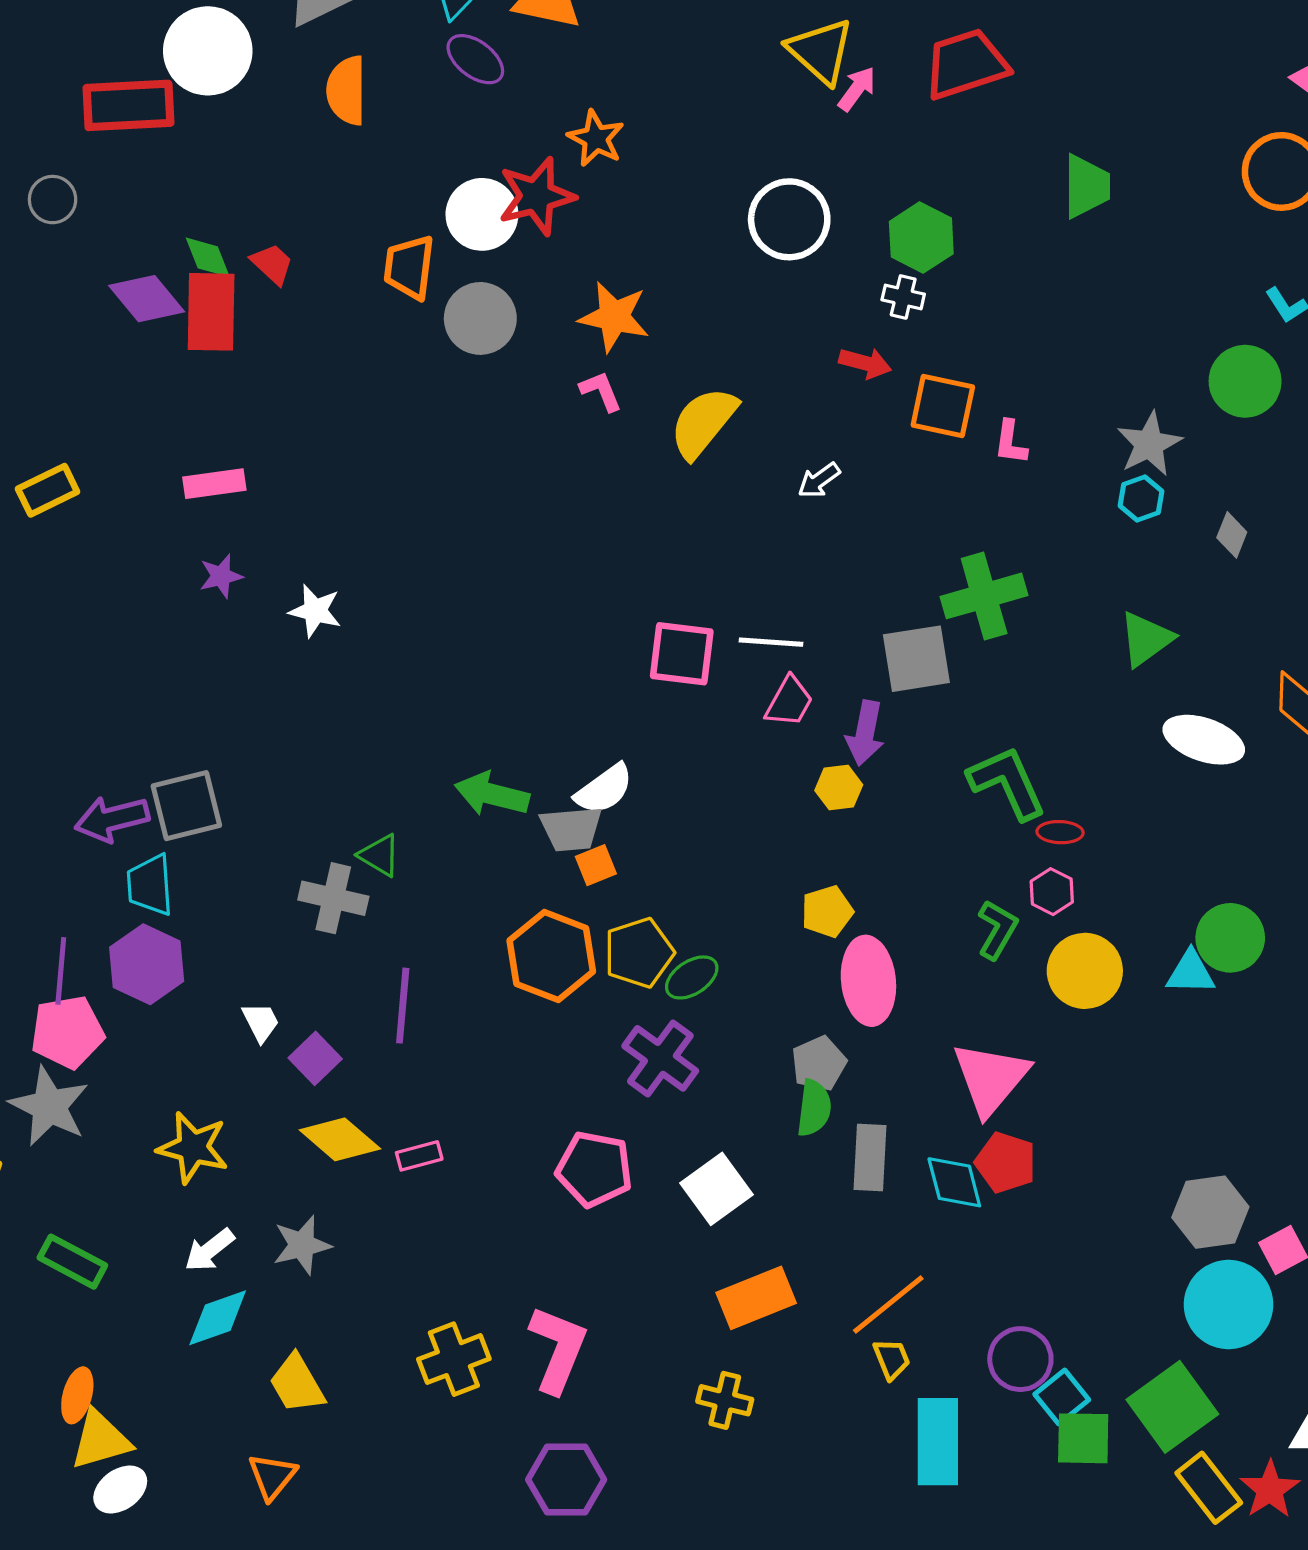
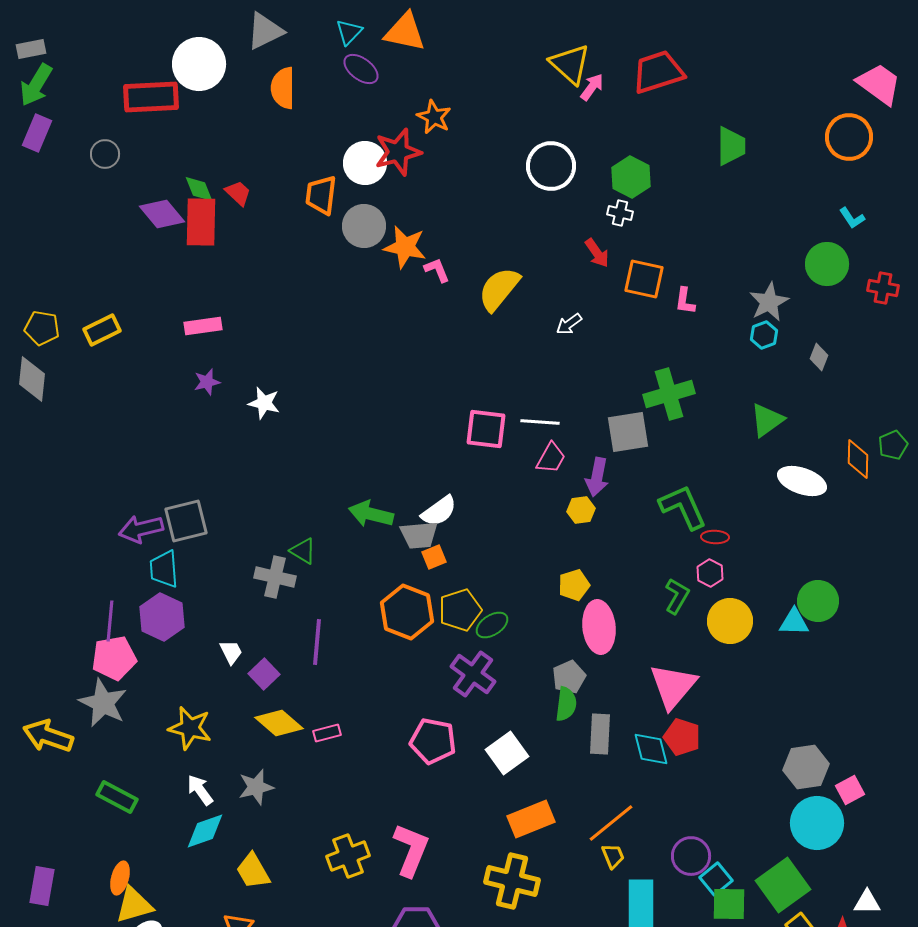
orange star: (614, 317) -> (405, 247), moved
red arrow: (865, 363) -> (597, 253), turned 40
white arrow: (209, 1250) -> (200, 790), turned 92
yellow cross: (725, 1400) -> (512, 881), size x1.6

